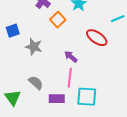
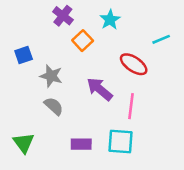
purple arrow: (71, 57) -> (100, 89), size x1.5
pink line: (70, 78) -> (131, 106), moved
gray semicircle: (36, 83) -> (54, 106), moved

